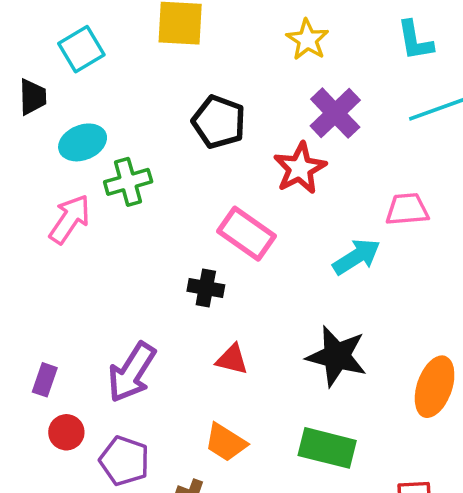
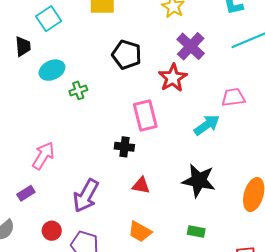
green cross: (128, 182) -> (78, 90), size x0.7
pink arrow: (70, 219) -> (43, 156), moved
pink rectangle: (247, 234) -> (145, 116), turned 44
purple rectangle: (45, 380) -> (26, 193), moved, turned 42
green rectangle: (327, 448) -> (196, 232), size x0.6

